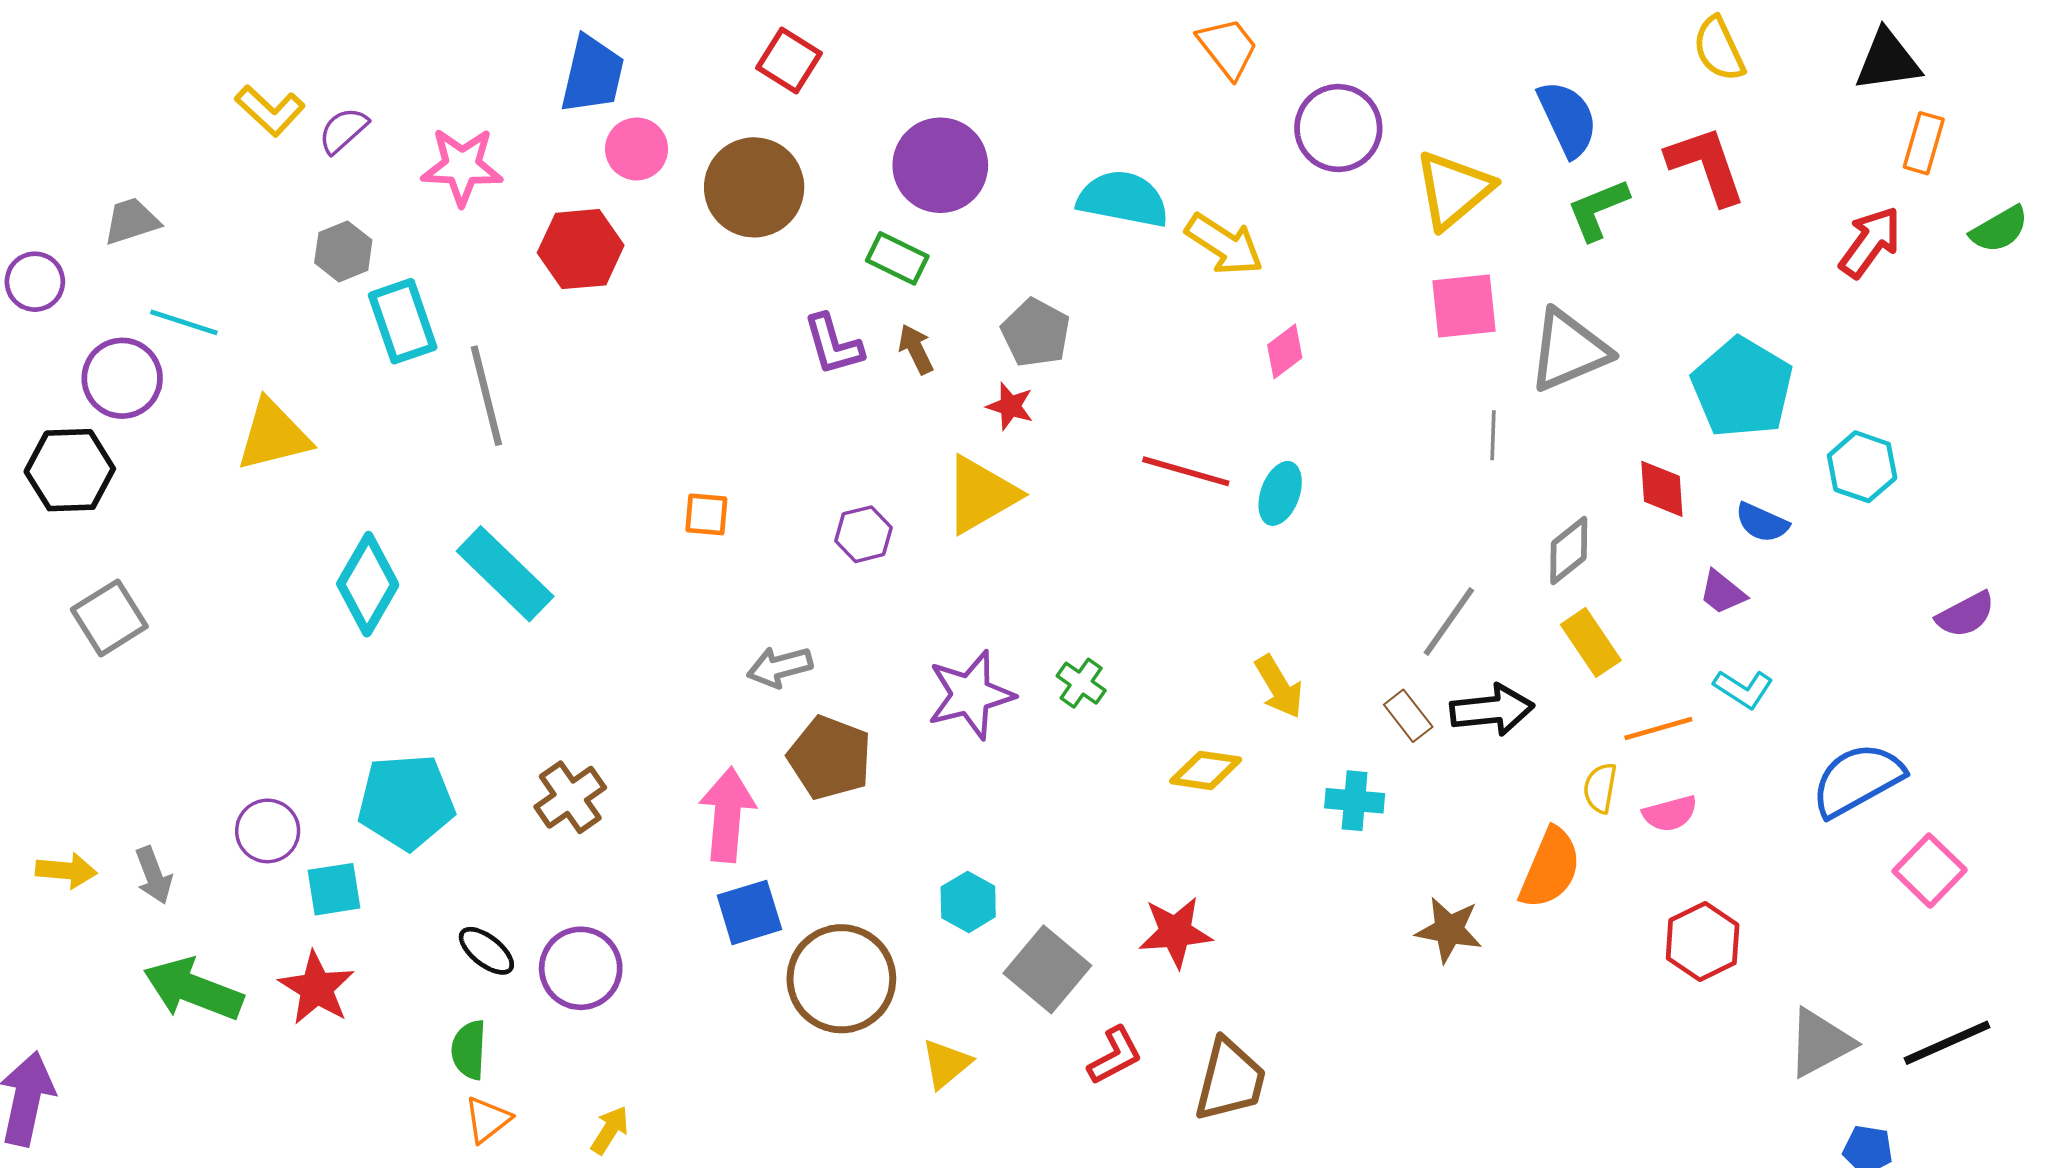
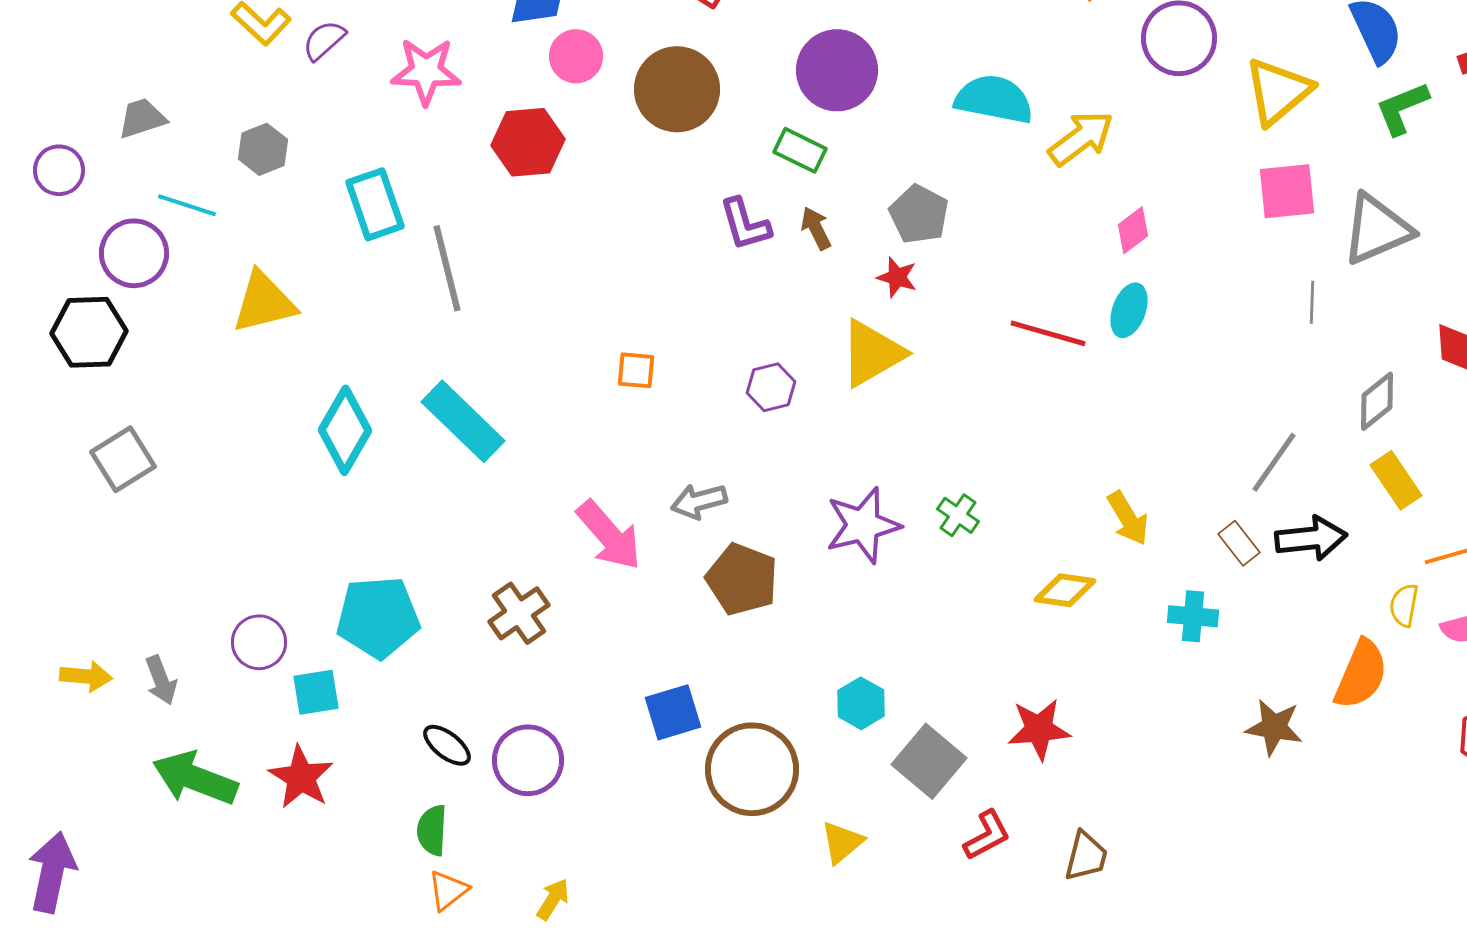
yellow arrow: (1224, 244) -> (1081, 138), turned -70
gray hexagon: (343, 251) -> (263, 149), moved
cyan ellipse: (1280, 493) -> (1129, 310), moved
pink arrow: (727, 815) -> (609, 535), moved, turned 134
brown trapezoid: (1230, 1080) -> (1086, 856), size x0.7

